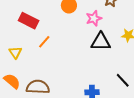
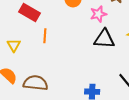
orange line: (44, 42) -> (45, 36), turned -40

